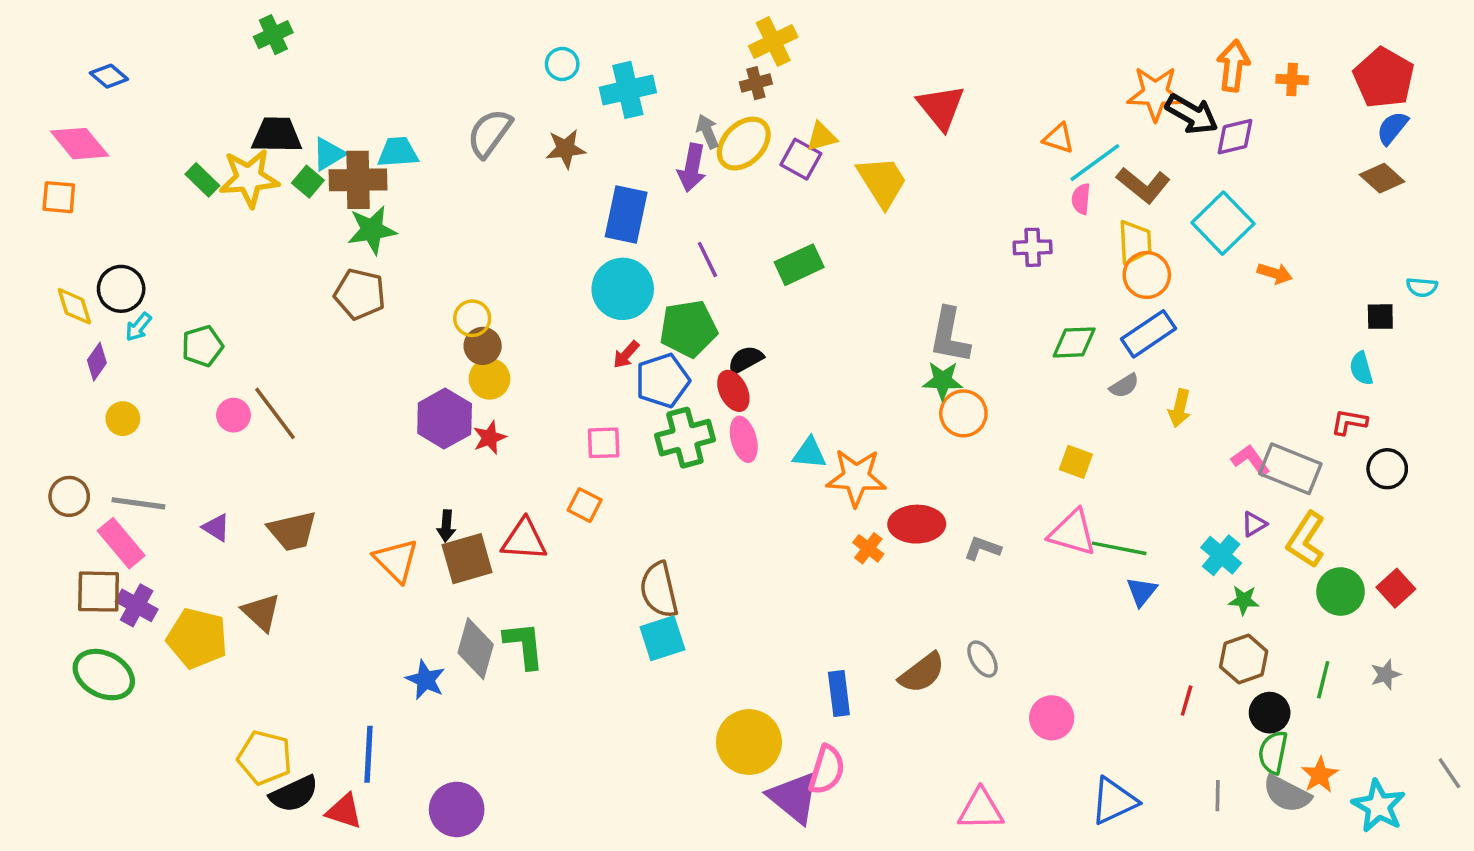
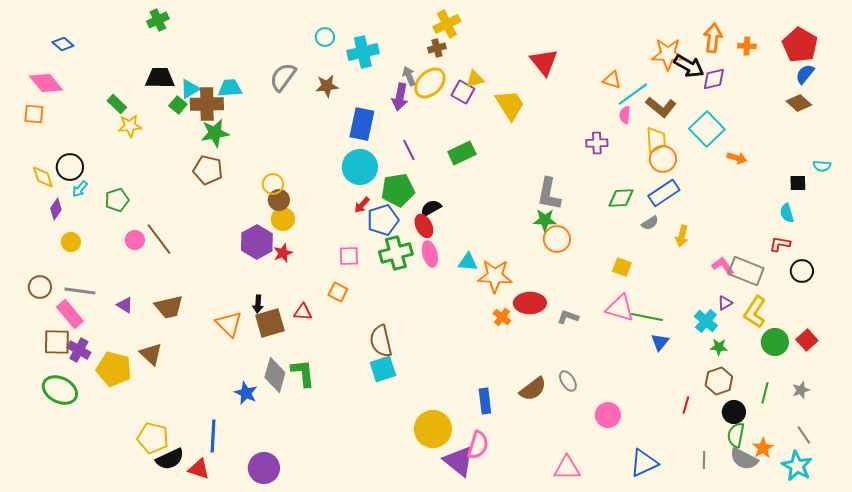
yellow star: (249, 178) -> (130, 126), moved, size x0.7
red triangle: (524, 540) -> (303, 312), size x0.7
gray line: (1449, 773) -> (804, 435), moved

